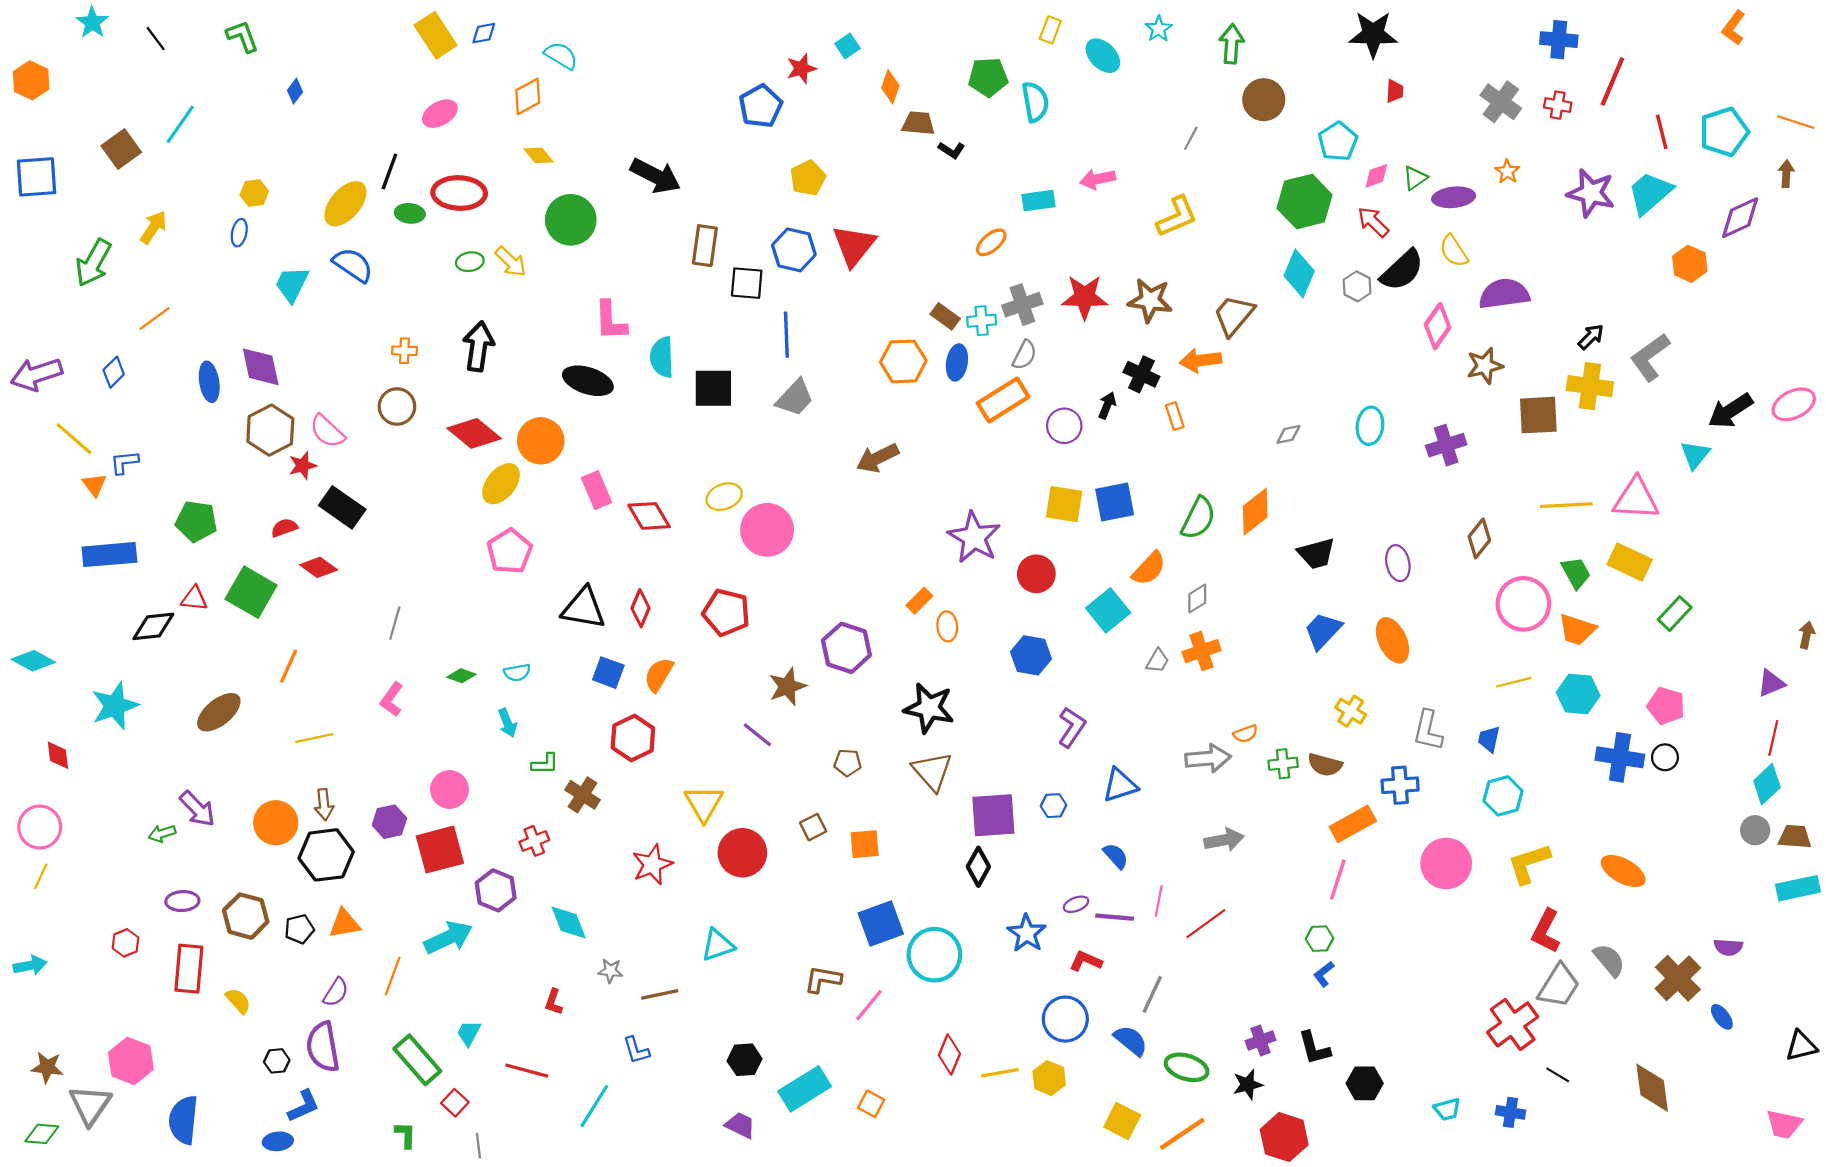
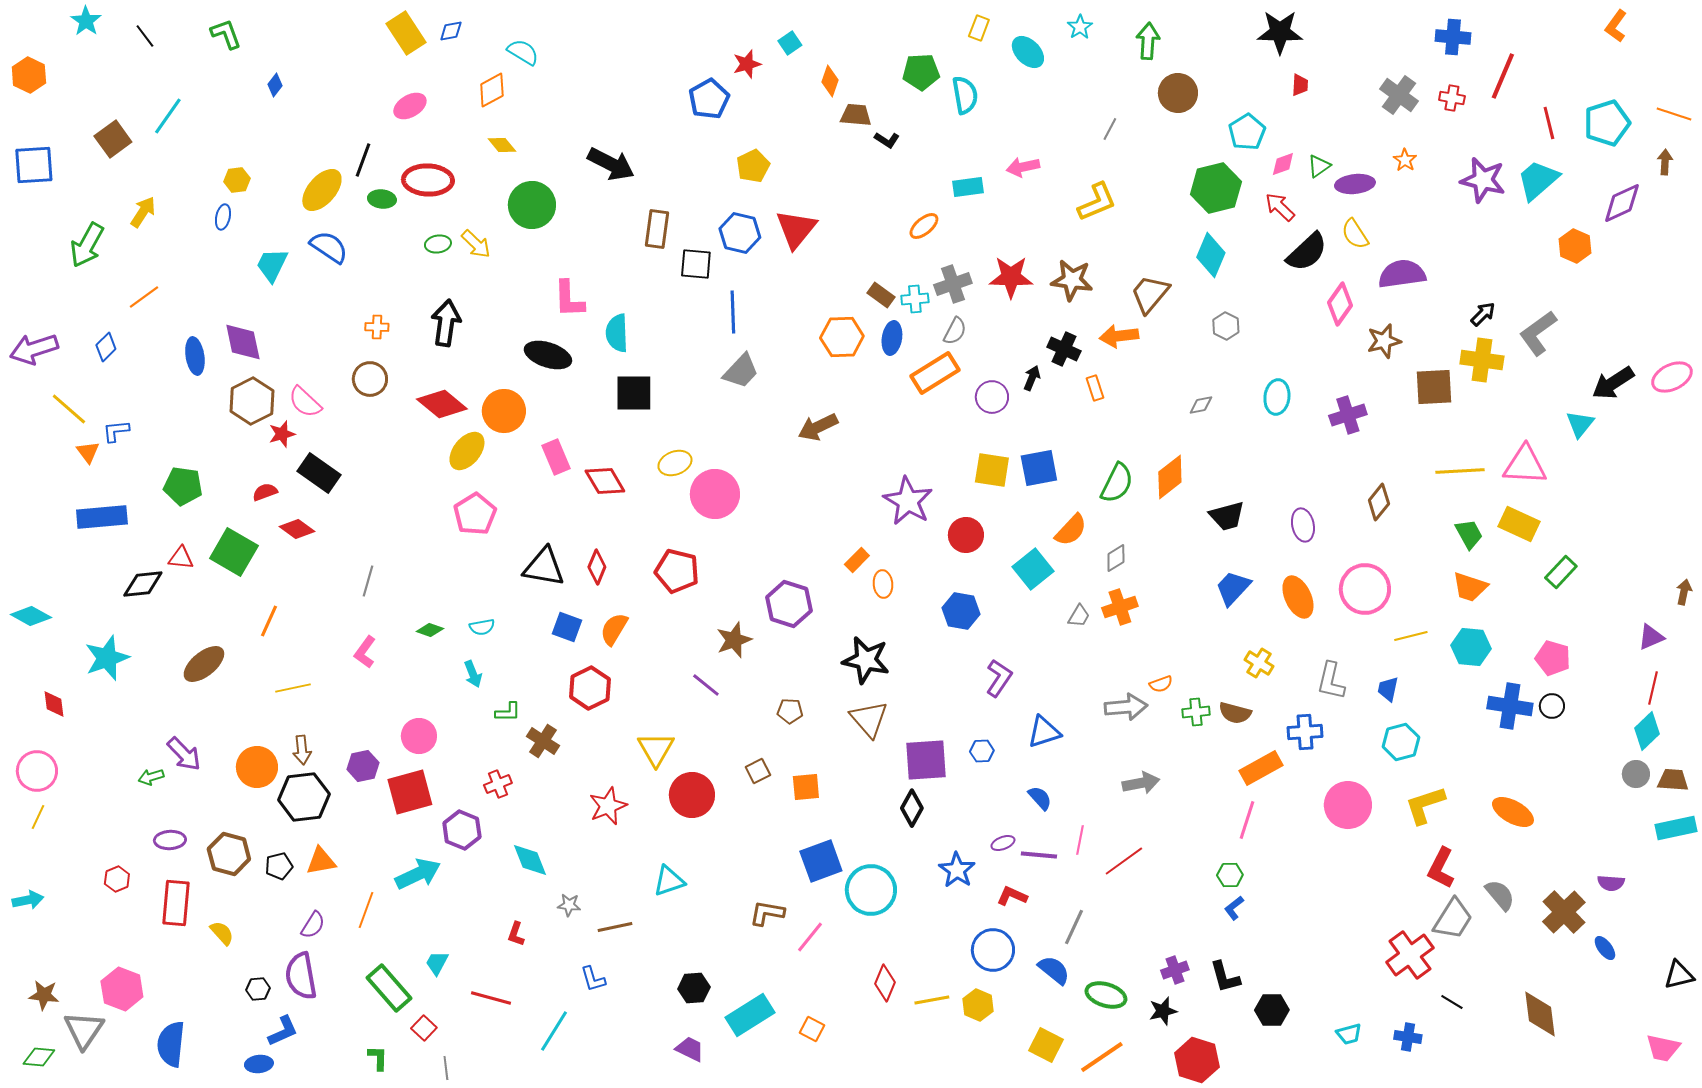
gray hexagon: (1357, 286) -> (1226, 326), moved
black square: (713, 388) -> (634, 393), moved
pink circle: (1523, 604) -> (1365, 589), moved

